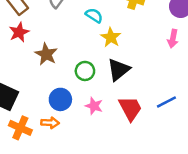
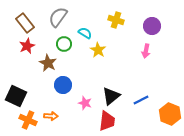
black triangle: (119, 70) -> (111, 96), moved
green circle: (85, 71) -> (64, 44), moved
blue circle: (60, 99) -> (63, 85), moved
red trapezoid: (130, 108) -> (107, 121), moved, turned 35

